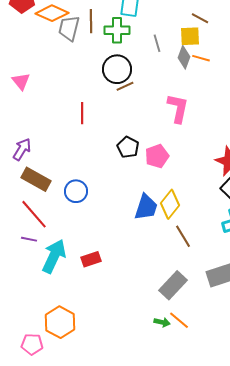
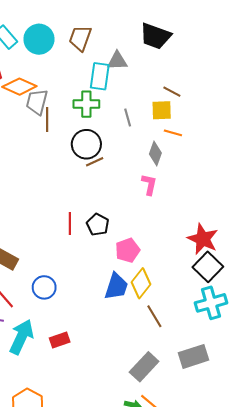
brown line: (91, 21) -> (47, 120), moved
gray diamond: (184, 57) -> (155, 154), moved
pink L-shape: (178, 108) -> (149, 184), size x0.7
red line: (82, 113) -> (70, 224), moved
pink pentagon: (157, 156) -> (128, 250), moved
blue circle: (76, 191) -> (44, 287), moved

